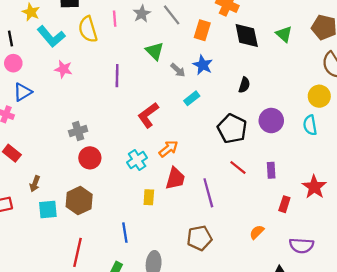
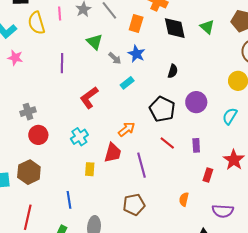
cyan semicircle: (310, 125) -> (230, 116), moved, turned 42
orange arrow: (168, 149) -> (127, 129), moved
orange semicircle: (257, 232) -> (184, 199), turned -32

